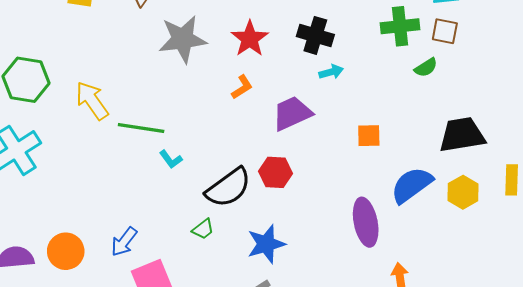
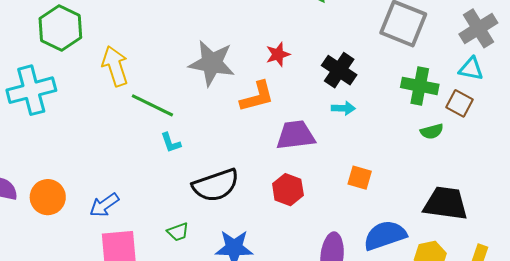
gray star: (183, 39) -> (212, 63), moved
red star: (250, 39) -> (278, 54), size x0.7
orange L-shape: (242, 87) -> (257, 97), size x1.5
red hexagon: (276, 172) -> (288, 190), moved
green trapezoid: (203, 229) -> (178, 232), moved

